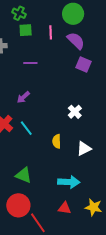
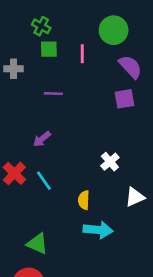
purple semicircle: (76, 41) -> (130, 67), moved
purple square: (83, 65) -> (124, 99), turned -35
white triangle: (84, 149) -> (135, 197), moved
cyan arrow: (69, 182) -> (98, 230), moved

